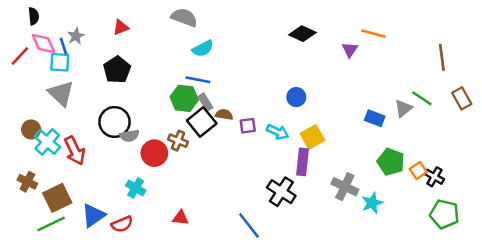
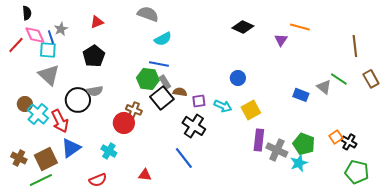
gray triangle: (403, 108) -> (324, 87), turned -42
black circle: (115, 122) -> (78, 100), moved
gray semicircle: (129, 136) -> (95, 91), moved
brown cross: (178, 141) -> (134, 110), moved
purple rectangle: (302, 162) -> (259, 140), moved
green pentagon: (391, 162) -> (304, 144), moved
brown cross: (27, 182) -> (19, 158), moved
black cross: (281, 192) -> (194, 126), moved
blue triangle: (93, 215) -> (71, 148), moved
blue line: (249, 225) -> (184, 158), moved

